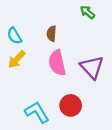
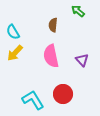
brown semicircle: (52, 34) -> (53, 25), moved
purple triangle: (92, 67) -> (82, 60), size x0.6

